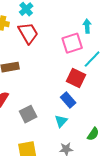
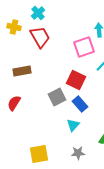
red square: (76, 78) -> (76, 80), moved
gray square: (28, 114) -> (57, 97), moved

